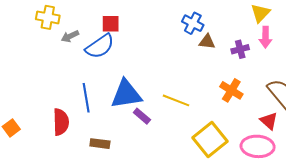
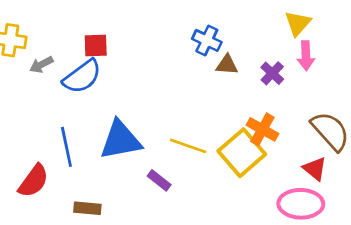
purple cross: (240, 49) -> (272, 73), turned -30
purple rectangle: (142, 116) -> (159, 180), moved
red semicircle: (61, 122) -> (34, 181), turned 40
yellow square: (210, 140) -> (242, 153), moved

